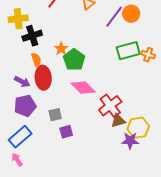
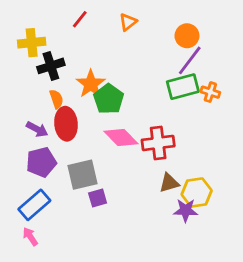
purple line: (114, 17) -> (190, 60), moved
orange star: (61, 49) -> (91, 84), size x1.5
red cross: (110, 106) -> (158, 143), moved, turned 30
gray square: (55, 115) -> (82, 175), size x1.6

